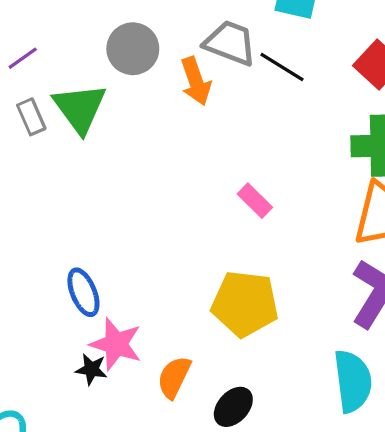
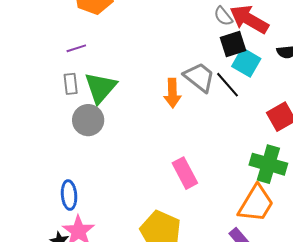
gray circle: (133, 49) -> (88, 120), moved
black line: (282, 67) -> (227, 85), moved
pink rectangle: (255, 201) -> (185, 173), size x1.4

